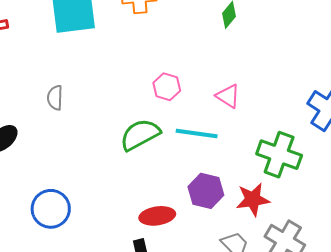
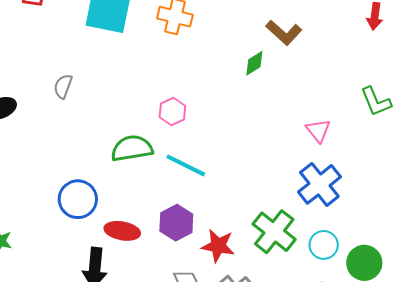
pink triangle: (228, 96) -> (318, 131), moved
green cross: (279, 155) -> (274, 232), moved
blue circle: (51, 209) -> (78, 199), moved

